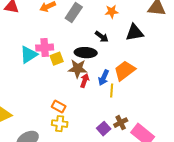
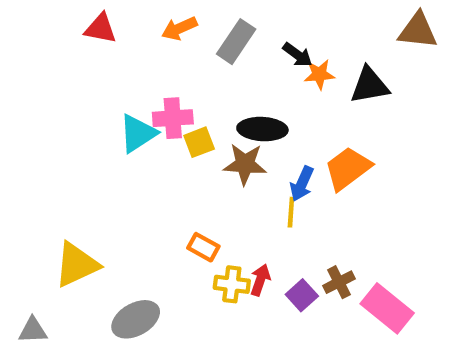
orange star: (112, 12) -> (319, 74), moved
black arrow: (102, 37) -> (297, 55), moved
red arrow: (85, 81) -> (260, 280), moved
yellow line: (112, 91) -> (291, 212), moved
yellow cross: (60, 124) -> (232, 284), moved

